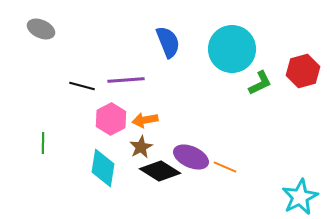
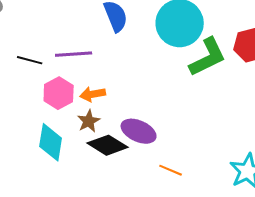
green L-shape: (260, 83) -> (208, 57), size x1.6
orange line: (225, 167) -> (171, 170), moved

